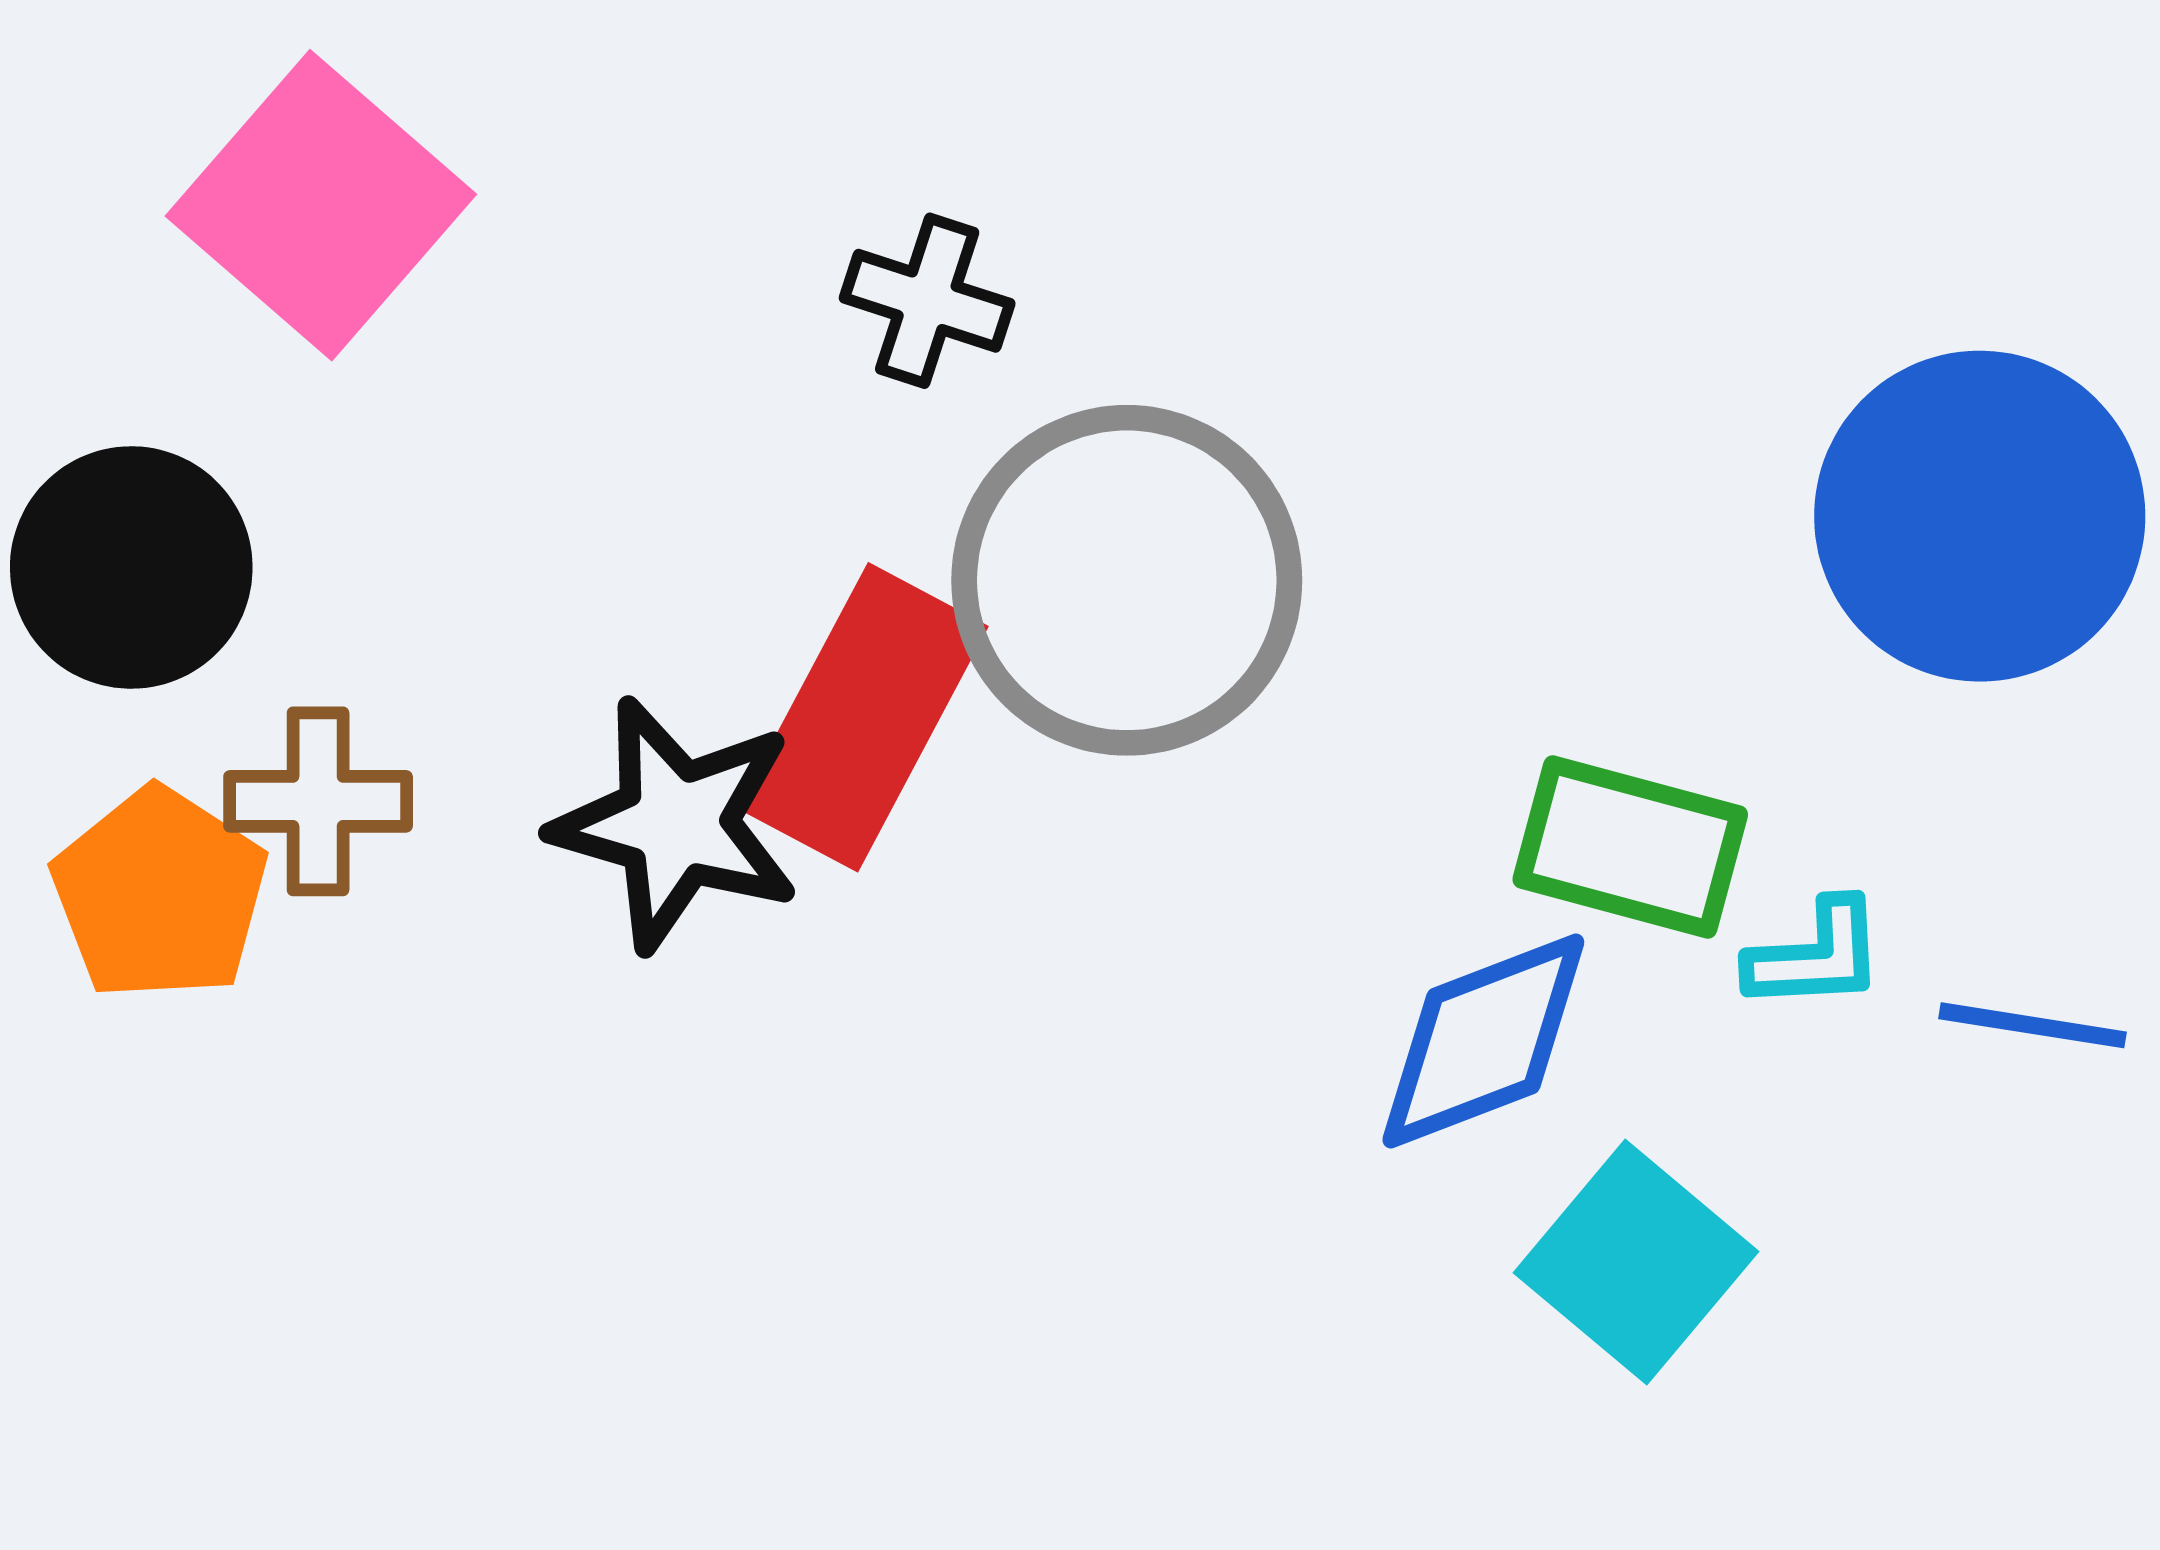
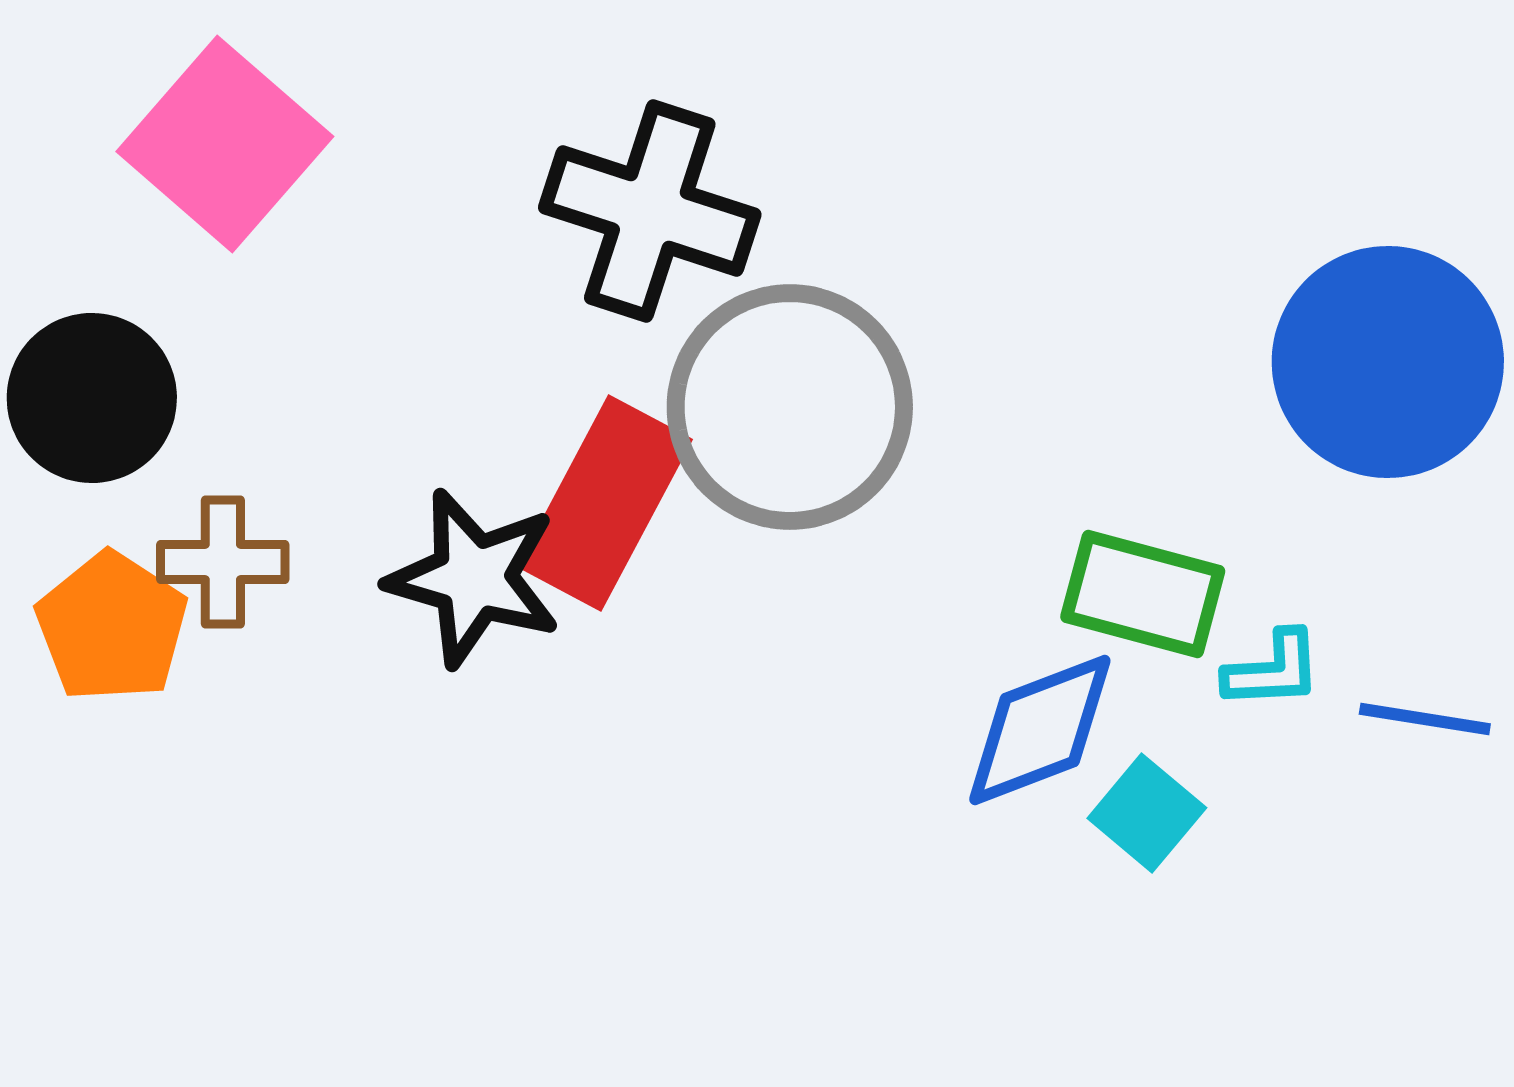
black cross: (927, 301) -> (650, 211), size x1.8
cyan square: (1636, 1262) -> (1147, 813), moved, size x0.7

